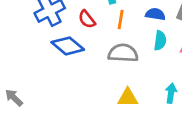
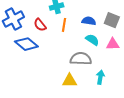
cyan semicircle: (160, 41) -> (92, 40), turned -64
gray semicircle: (123, 53) -> (81, 59), moved

